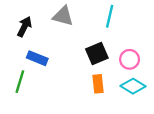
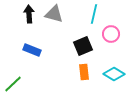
black arrow: (24, 27) -> (29, 14), moved, turned -30
pink circle: (130, 59) -> (111, 34), moved
green line: (20, 82) -> (13, 84), moved, turned 30

